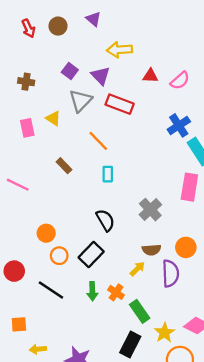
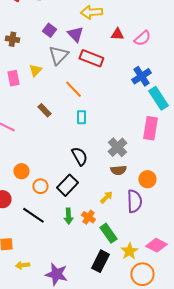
yellow triangle: (53, 118) -> (35, 70), turned 40
orange circle: (46, 233) -> (21, 171), moved
brown semicircle: (152, 250) -> (118, 170), moved

